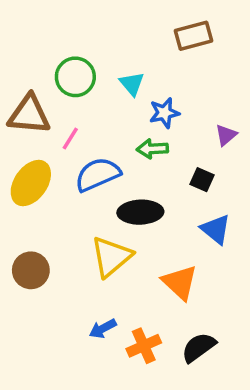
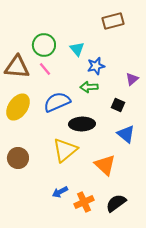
pink line: (70, 139) -> (45, 69), moved, turned -72

